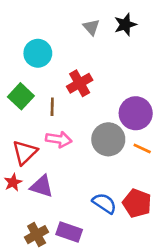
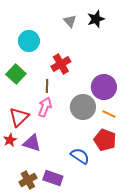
brown line: (52, 107) -> (47, 86), moved
pink arrow: (59, 139) -> (45, 107), turned -78
red pentagon: (137, 203) -> (105, 140), moved

